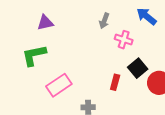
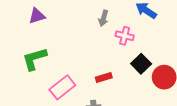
purple triangle: (45, 23) -> (37, 16), moved
red rectangle: (115, 82) -> (104, 78), moved, turned 63

